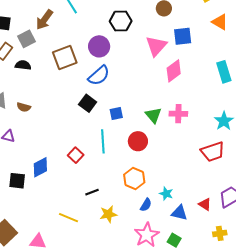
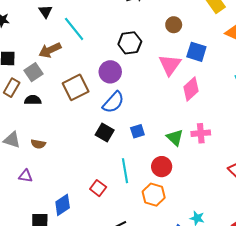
brown arrow: (44, 20) -> (50, 50), turned 35
blue square: (183, 36) -> (196, 52), turned 30
blue square: (116, 114) -> (137, 131), moved
orange hexagon: (134, 179) -> (154, 195), moved

